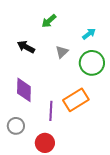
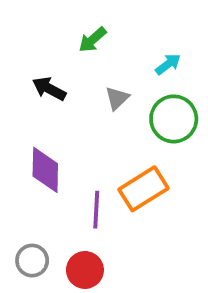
gray circle: (16, 126) -> (32, 261), moved

